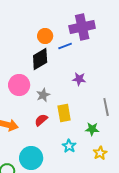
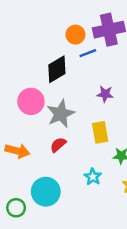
orange circle: (45, 36) -> (75, 35), moved
gray star: (43, 95) -> (61, 114), size x1.6
yellow rectangle: (64, 113) -> (100, 132), moved

